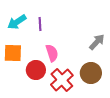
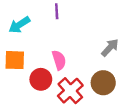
purple line: (40, 24) -> (57, 11), moved

